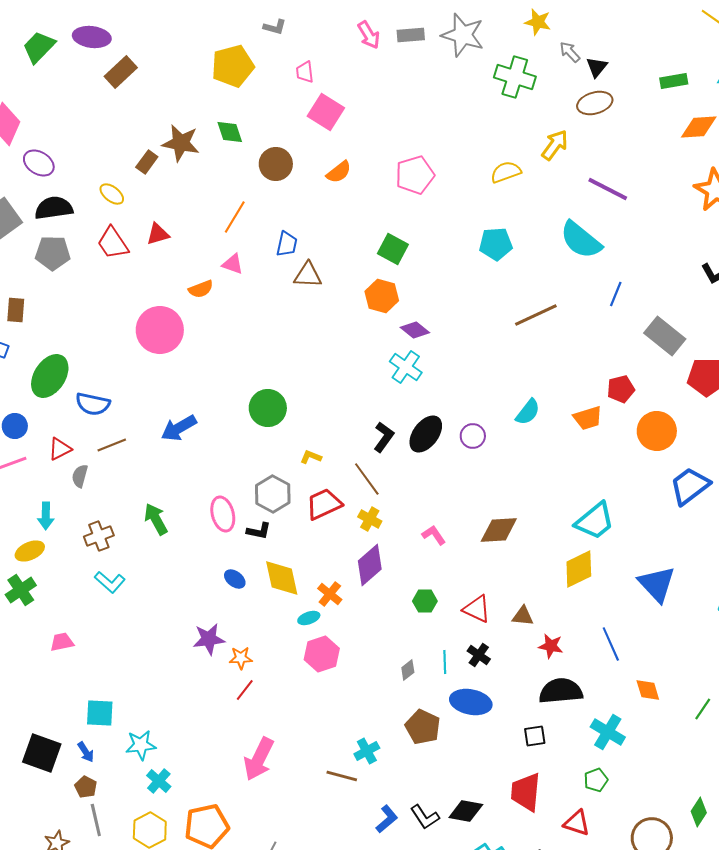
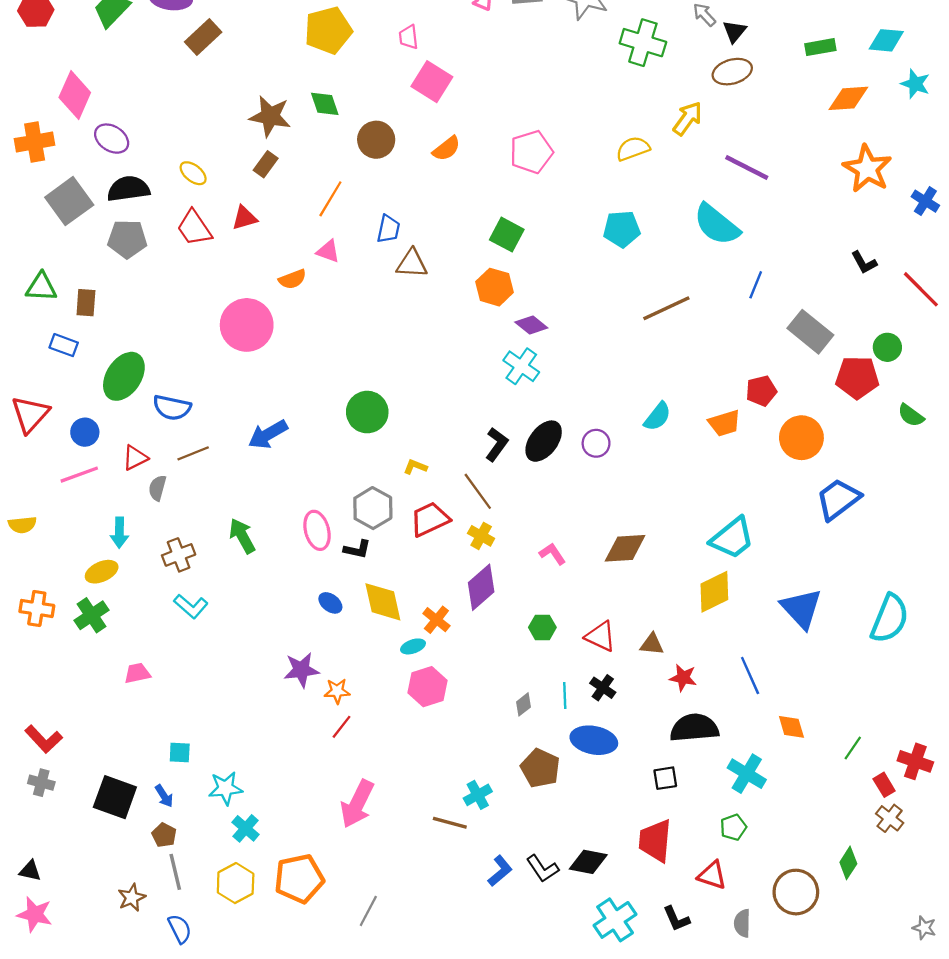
brown rectangle: (147, 162) -> (266, 164), moved
cyan square: (100, 713) -> (180, 752), size x0.7

